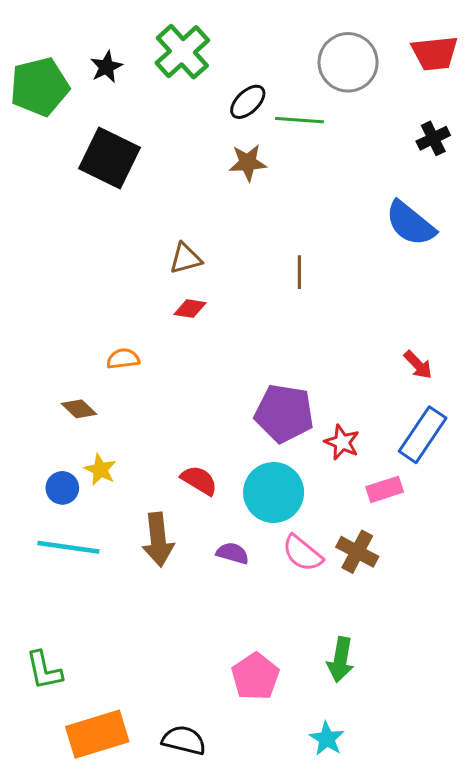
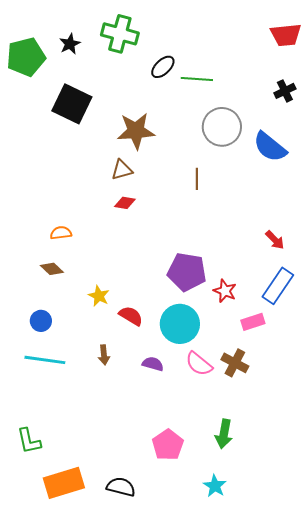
green cross: (182, 52) -> (120, 34), turned -33
gray circle: (348, 62) -> (222, 127), moved
brown star: (248, 163) -> (136, 131), moved, size x1.5
orange semicircle: (123, 359) -> (61, 233), moved
yellow star: (100, 470) -> (99, 296), moved
brown arrow: (158, 540) -> (104, 355), size x0.6

